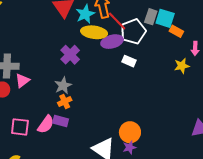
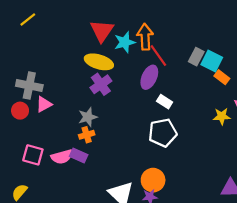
white pentagon: (133, 31) -> (163, 133), moved
yellow ellipse: (94, 32) -> (99, 62), moved
purple ellipse: (112, 42) -> (149, 77), turned -60
pink semicircle: (46, 124) -> (62, 157), turned 30

